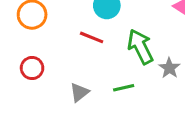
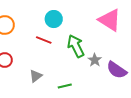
green line: (124, 88) -> (65, 86), moved

